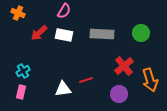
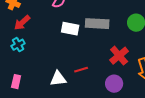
red arrow: (39, 33) -> (22, 23), moved
white rectangle: (64, 35) -> (70, 29), moved
cyan cross: (23, 71) -> (18, 45), moved

